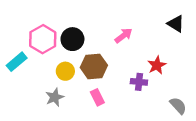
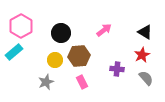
black triangle: (176, 24) -> (145, 32), moved
pink hexagon: (43, 39) -> (21, 26), moved
red star: (157, 65) -> (142, 55), moved
gray semicircle: (178, 106) -> (146, 78), moved

